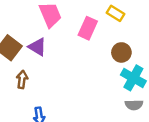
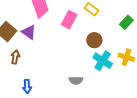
gray semicircle: (134, 105) -> (76, 80), moved

